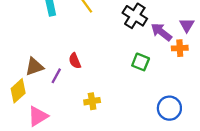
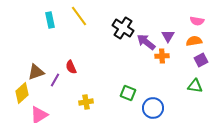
green square: (141, 62) -> (128, 93), moved

